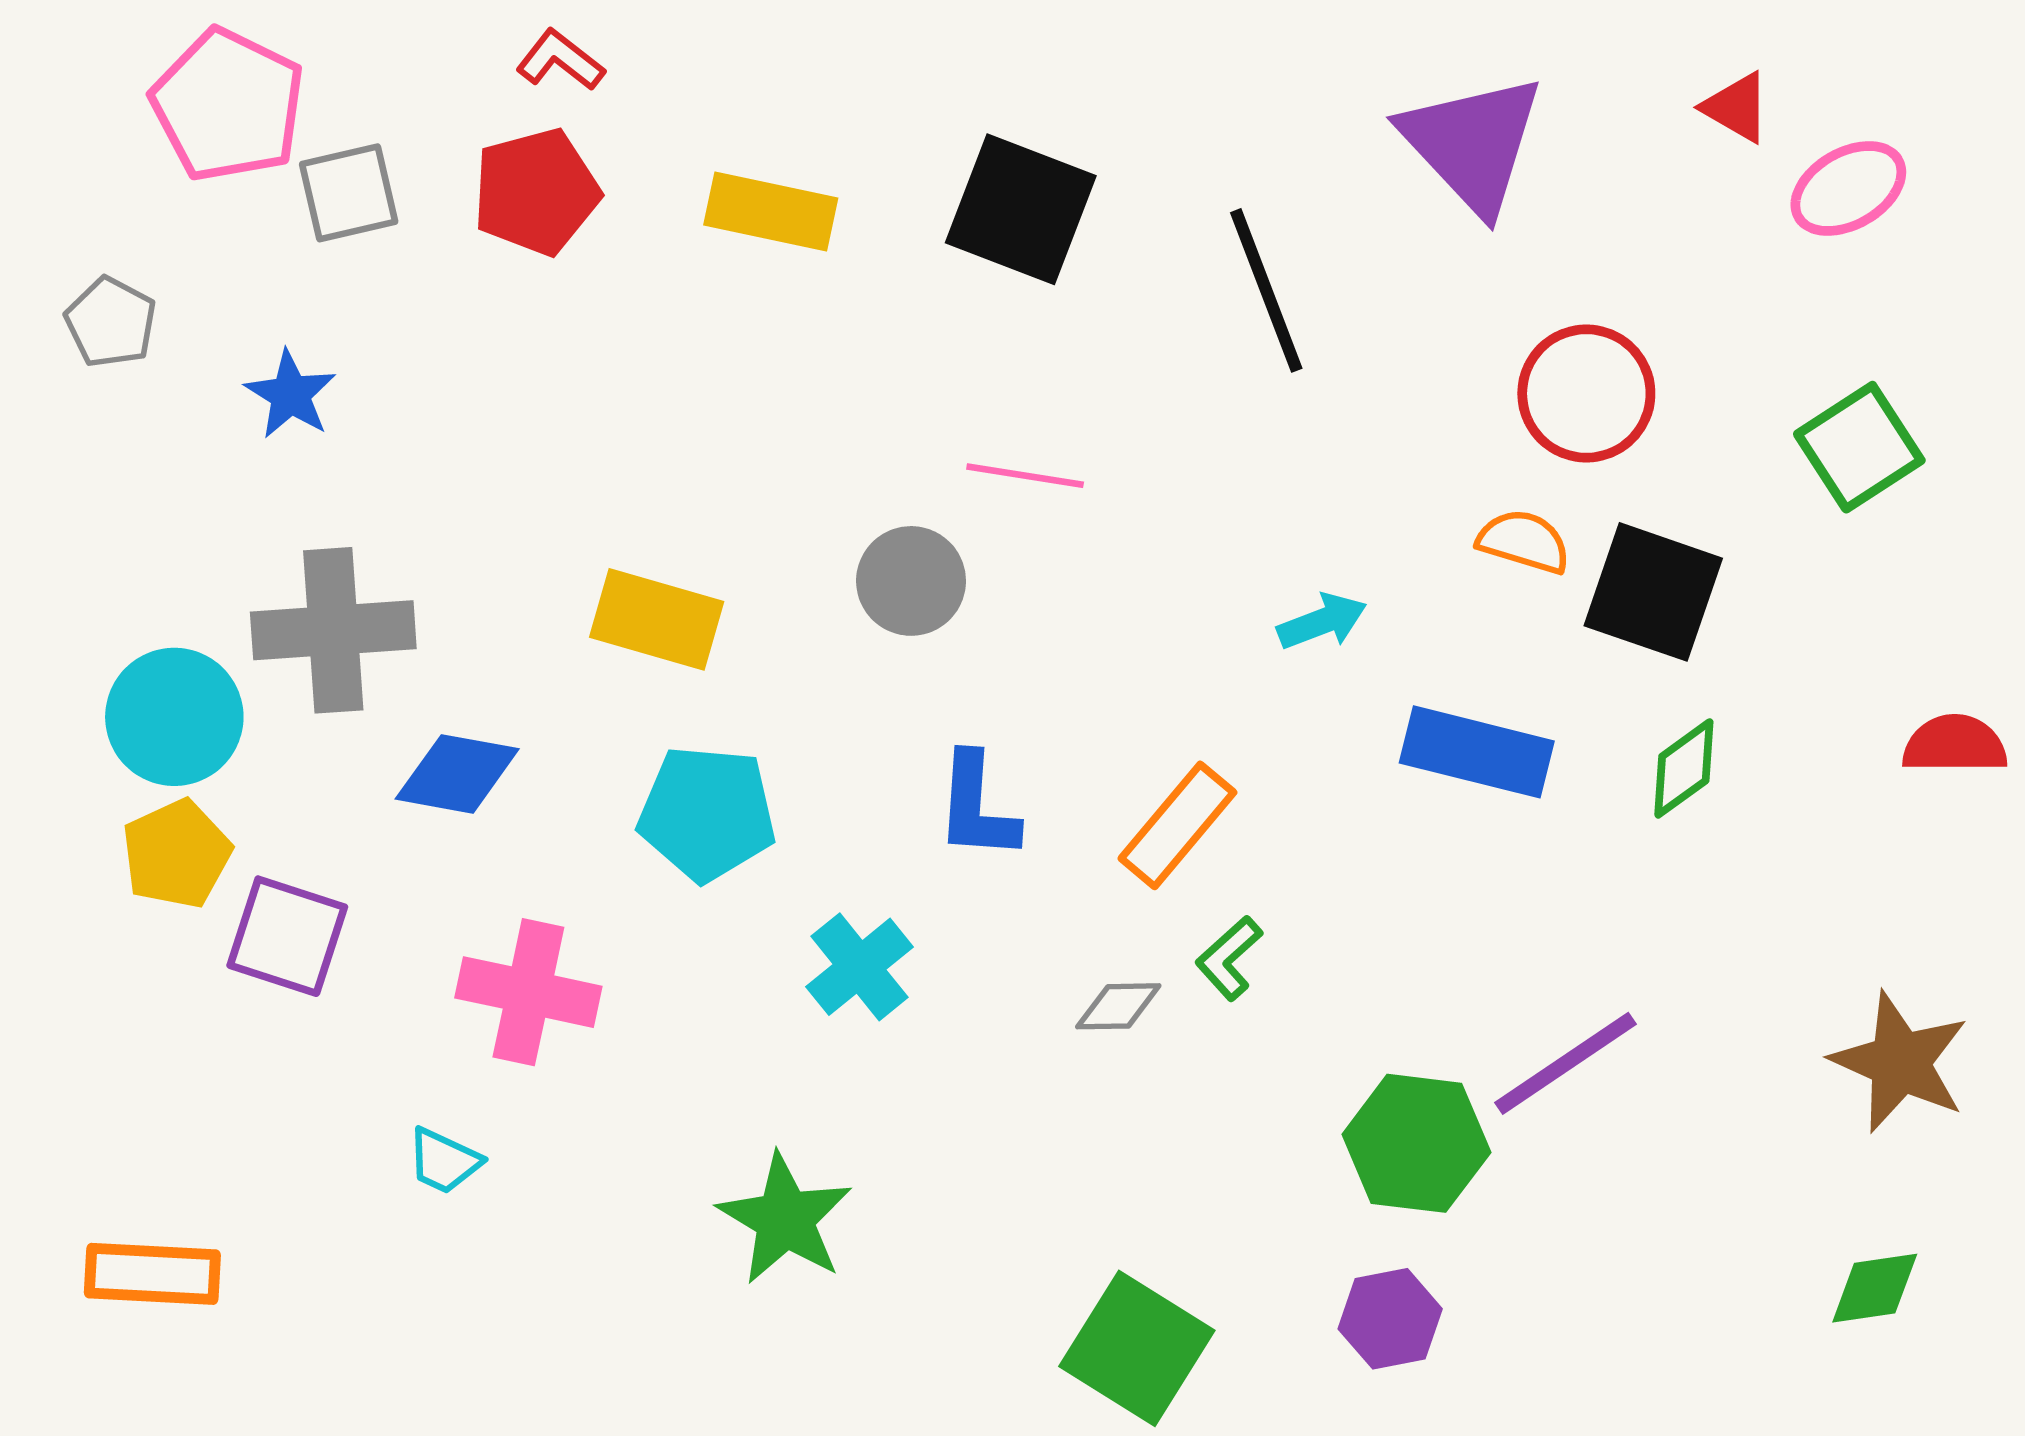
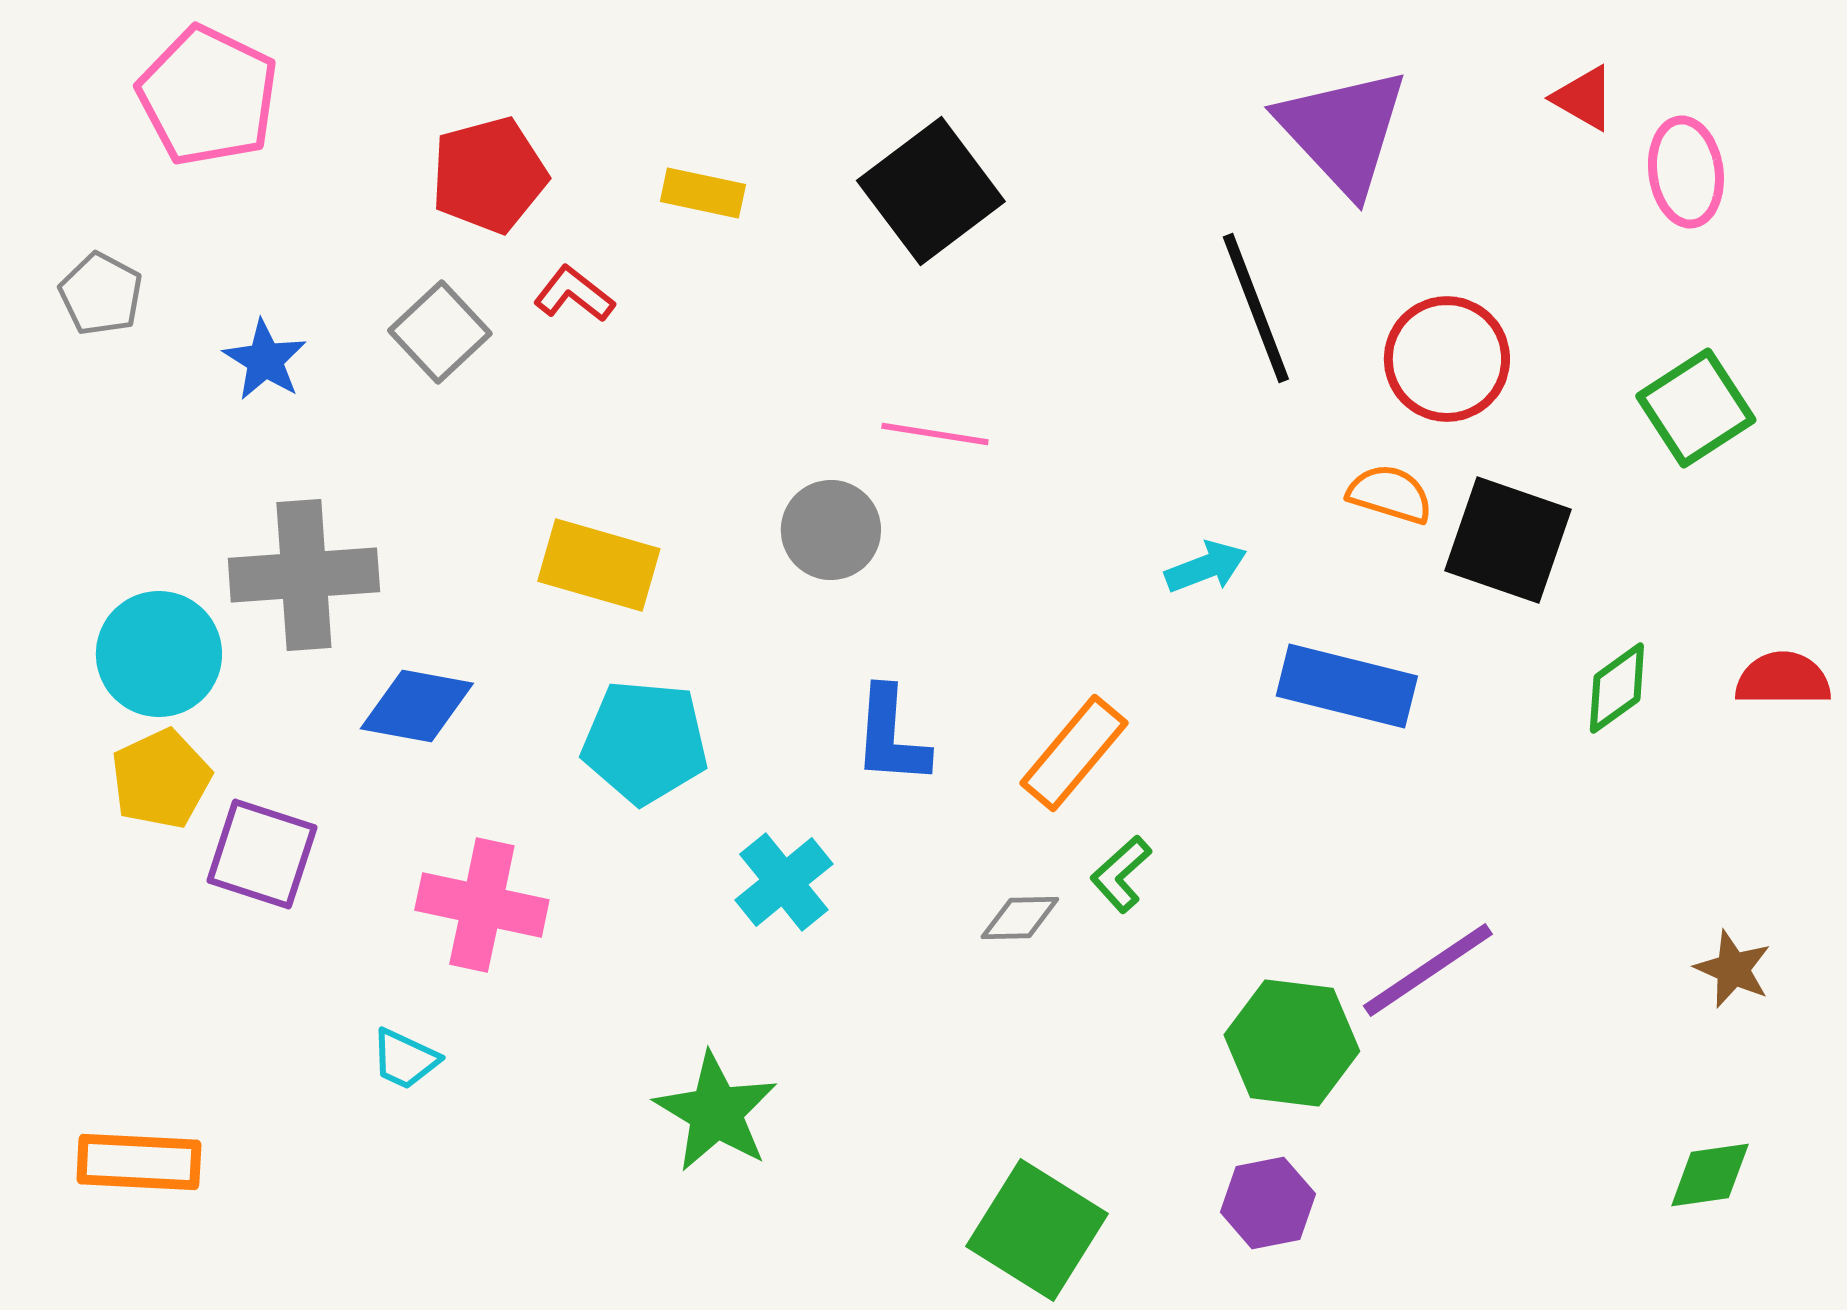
red L-shape: (560, 60) -> (574, 294), moved
pink ellipse: (1848, 188) -> (1686, 172), turned -68
gray square: (349, 193) -> (440, 332), moved, turned -30
black square: (1021, 209) -> (931, 191), turned 32
yellow rectangle: (771, 212) -> (703, 193), size x0.7
black line: (1266, 290) -> (1256, 308), moved
green diamond: (1684, 768) -> (1617, 688), moved
brown star: (1900, 1062) -> (1733, 969), size x0.6

